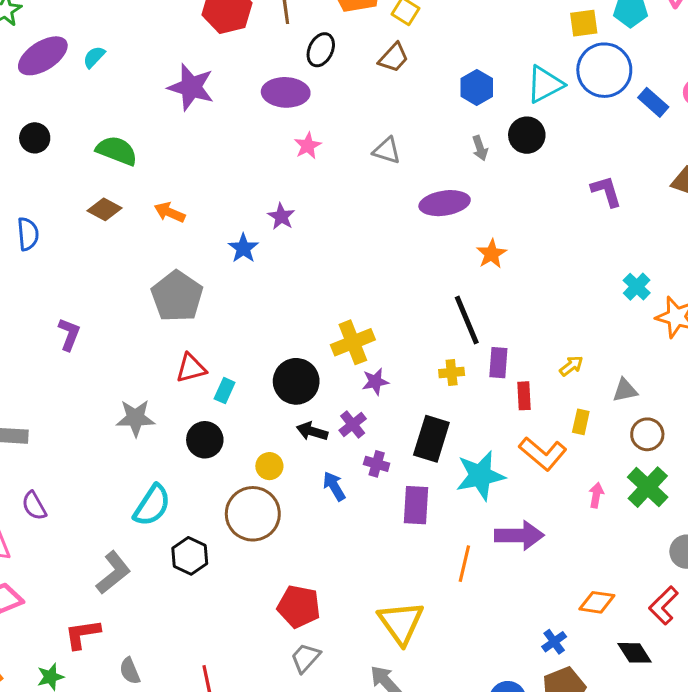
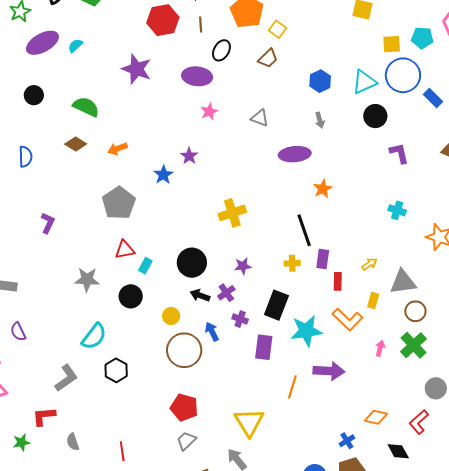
black circle: (527, 135) -> (375, 116), moved
orange arrow: (170, 212) -> (117, 149), turned -48
cyan cross: (637, 287) -> (397, 210), moved, turned -30
yellow cross: (353, 342) -> (232, 213), moved
gray triangle: (625, 390) -> (403, 282), size x1.6
brown circle: (253, 514) -> (184, 350), moved

